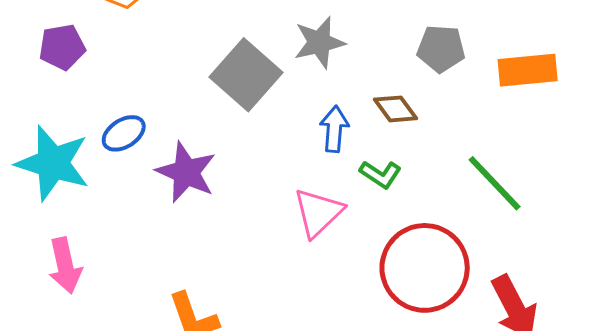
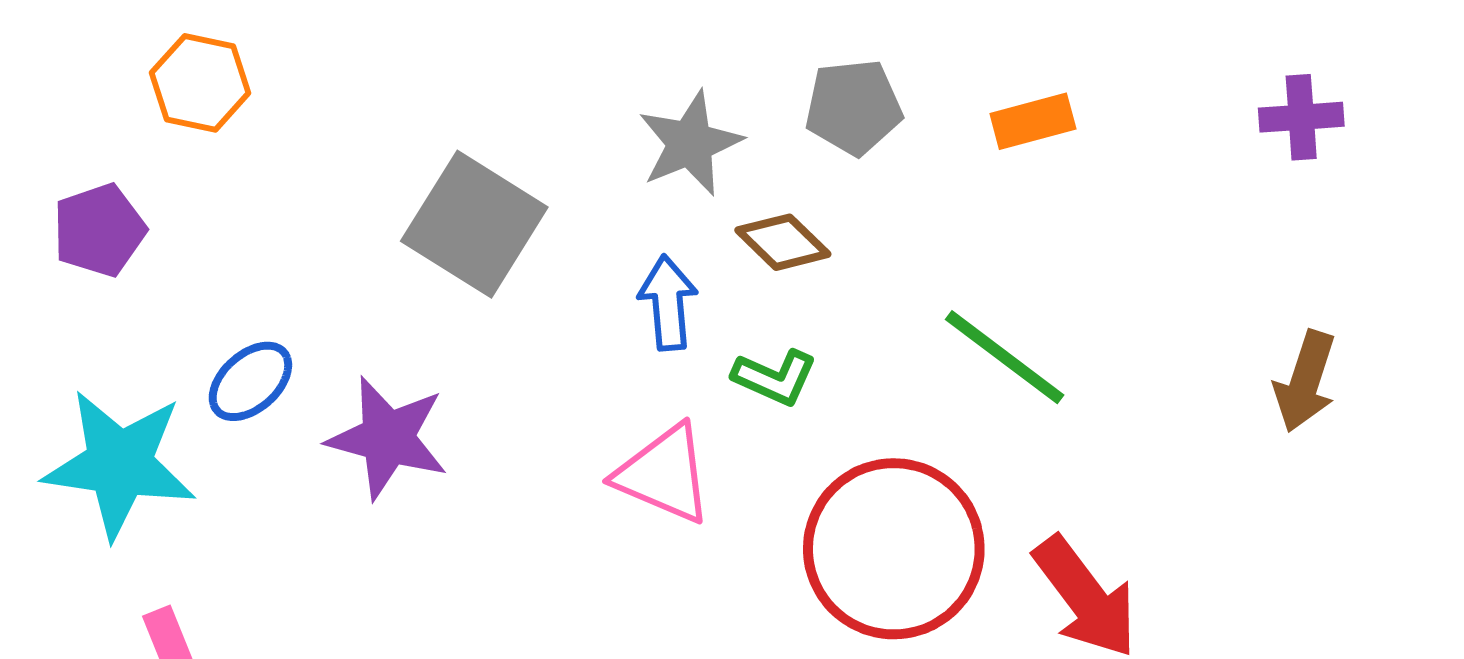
gray star: (319, 42) -> (690, 143), moved
orange rectangle: (528, 70) -> (1033, 121), size x0.7
pink triangle: (318, 213) -> (664, 474), turned -44

